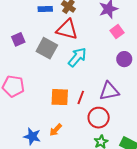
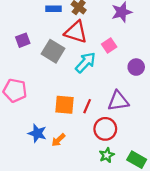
pink square: (117, 32) -> (109, 46), moved
blue star: (32, 136) -> (37, 133), moved

